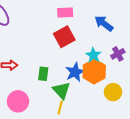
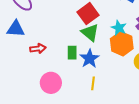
blue star: (75, 72) -> (90, 59), moved
green triangle: (61, 90) -> (90, 32), moved

